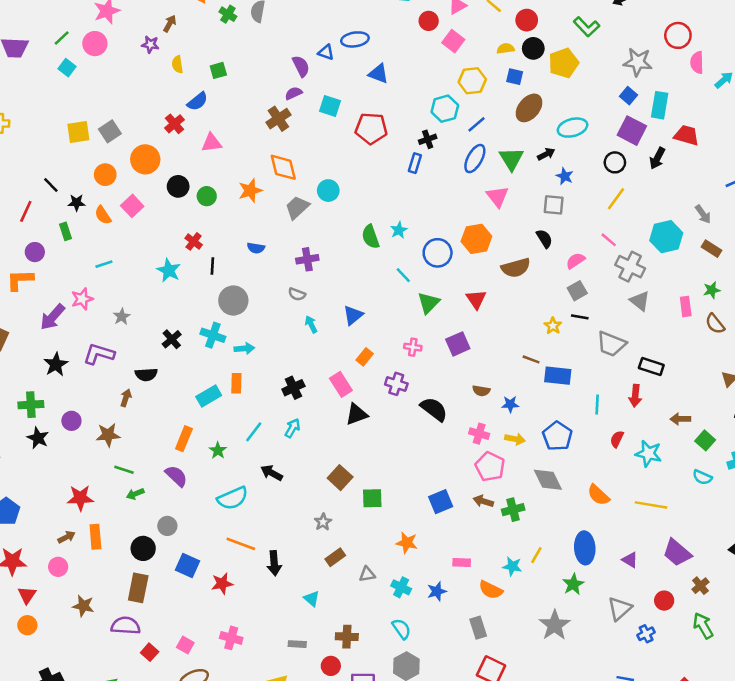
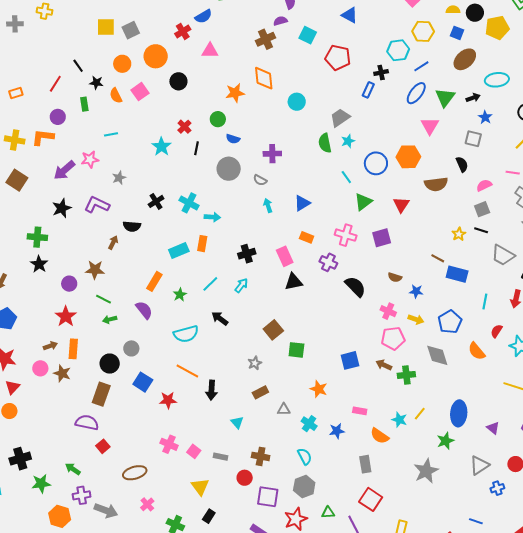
green circle: (207, 196) -> (218, 119), moved
gray trapezoid: (297, 207) -> (340, 118), moved
pink line: (609, 240) -> (513, 173), turned -40
gray circle: (233, 301) -> (229, 169), moved
pink cross: (413, 347) -> (346, 235), size x1.5
orange rectangle: (365, 357) -> (307, 237), turned 64
purple circle: (71, 421) -> (69, 284), moved
pink pentagon: (490, 467) -> (393, 338), turned 30
orange semicircle: (598, 495) -> (477, 351), moved
red star: (80, 498) -> (66, 316), turned 30
brown star: (83, 606) -> (62, 373), moved
pink square: (185, 645) -> (194, 451), moved

